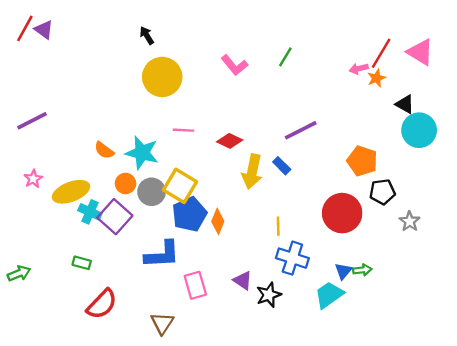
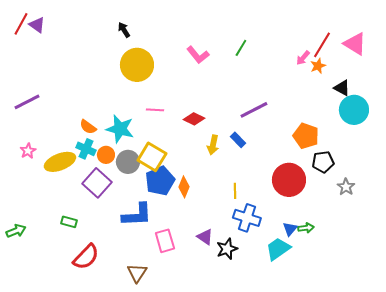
pink arrow: (359, 69) -> (303, 58), turned -35
yellow arrow: (252, 172) -> (213, 145), size x0.7
cyan cross: (90, 212) -> (86, 149), moved

